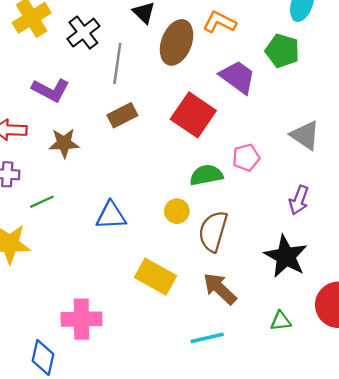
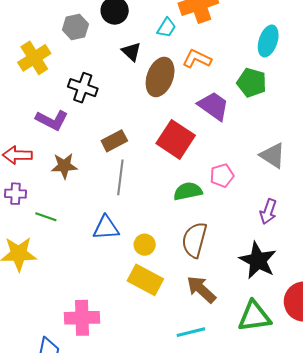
black cross: (83, 33) -> (83, 88), moved, turned -32
gray line: (117, 63) -> (120, 177), moved
green line: (42, 202) -> (46, 217), turned 45
yellow circle: (177, 211) -> (145, 245), moved
green triangle: (281, 321) -> (254, 316), size x1.8

